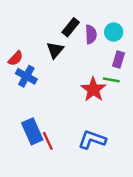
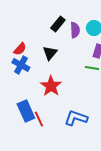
black triangle: (55, 50) -> (50, 53), moved
red semicircle: (16, 58) -> (20, 49), moved
red star: (93, 89) -> (51, 86), moved

